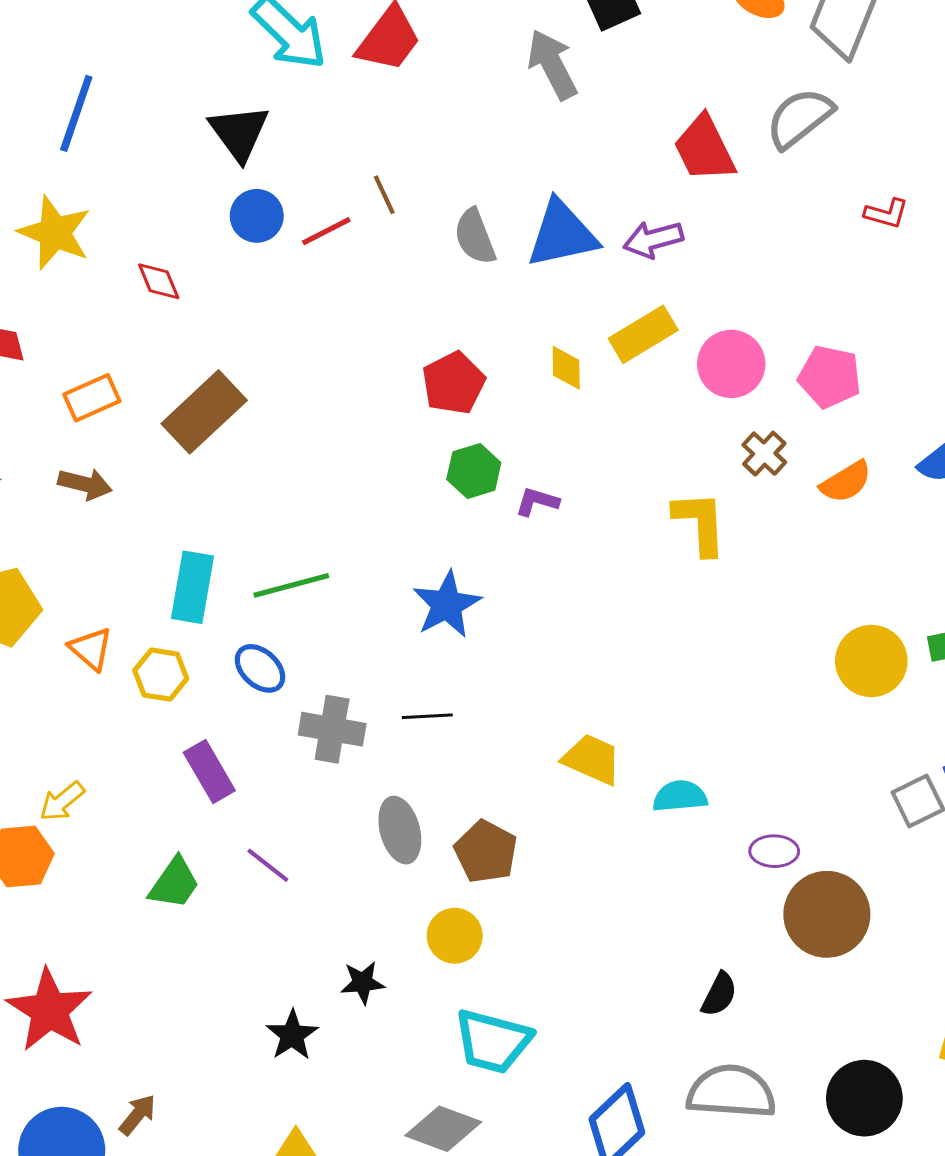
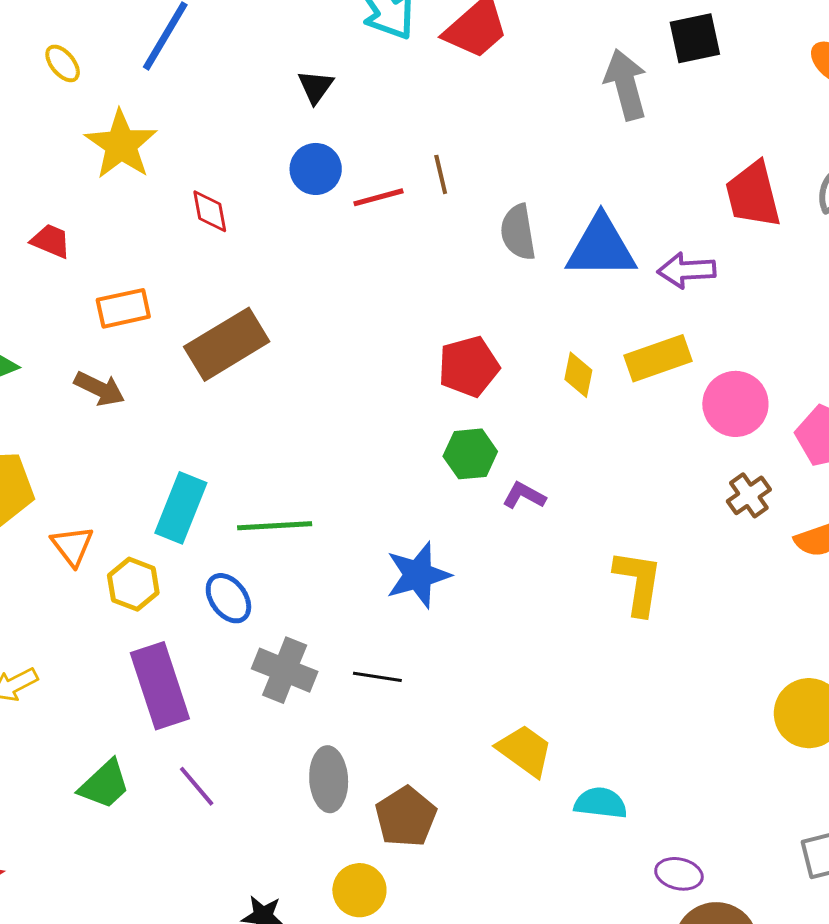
black triangle: (239, 133) -> (316, 87), size x0.6
yellow L-shape: (700, 523) -> (638, 582), moved
purple rectangle: (209, 772) -> (160, 686), size x1.4

